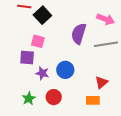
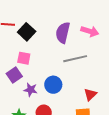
purple semicircle: (79, 34) -> (63, 33), moved
gray line: (106, 44) -> (75, 59), moved
purple square: (27, 57) -> (14, 75), turned -35

